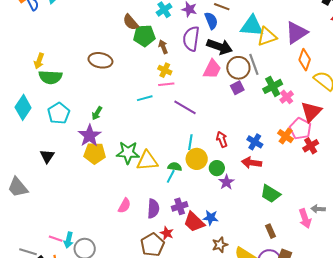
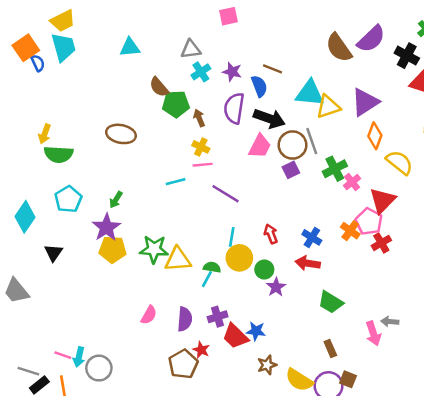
cyan diamond: (23, 107) -> (25, 217), moved

